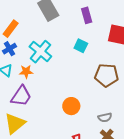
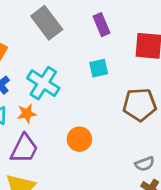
cyan square: (81, 46) -> (99, 68), turned -32
orange circle: (71, 106) -> (79, 139), moved

